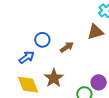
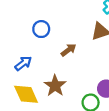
blue circle: (42, 40) -> (41, 29), moved

